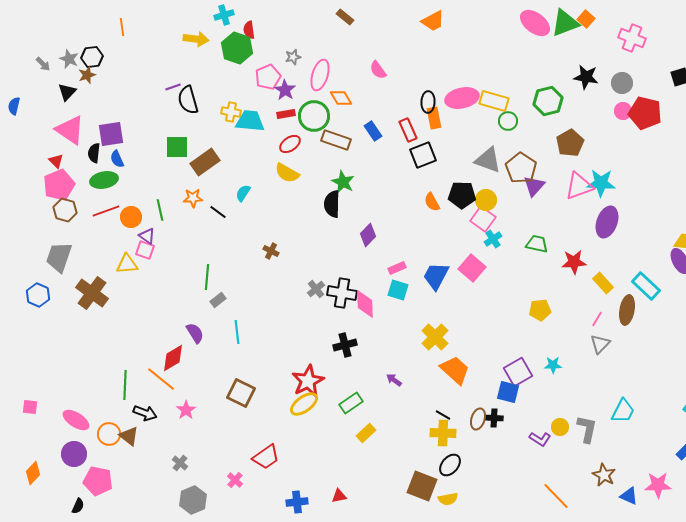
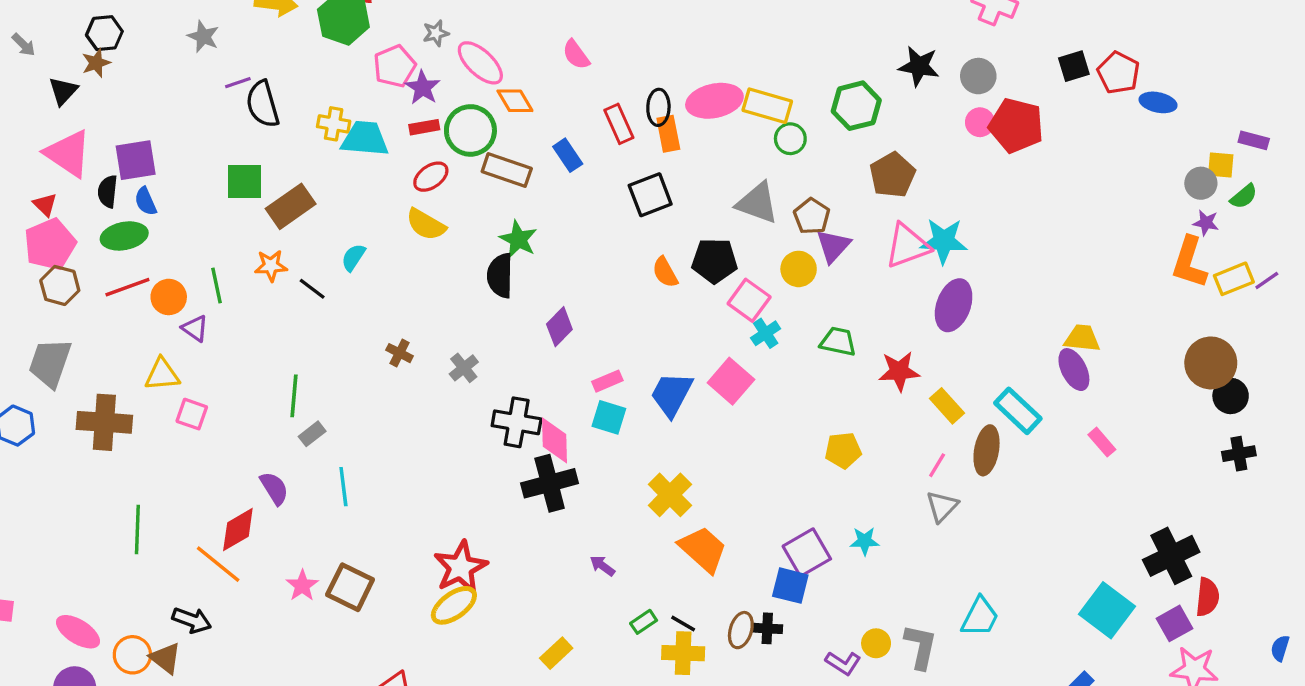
gray star: (69, 59) -> (203, 36), moved
pink ellipse: (320, 75) -> (480, 63), turned -64
red rectangle: (408, 130) -> (619, 124), moved
brown pentagon: (521, 168) -> (812, 216), size x0.7
yellow circle: (486, 200) -> (799, 269), moved
pink square: (145, 250) -> (192, 414), moved
gray cross: (316, 289) -> (464, 368), moved
brown cross: (92, 293) -> (104, 422), turned -32
black cross: (345, 345) -> (550, 483), moved, size x1.4
green line: (125, 385) -> (137, 529), moved
green rectangle: (351, 403) -> (644, 622), moved, size x0.7
pink star: (186, 410) -> (302, 586), moved

